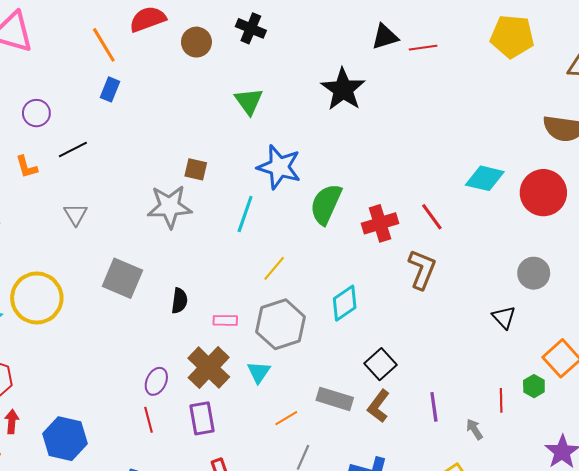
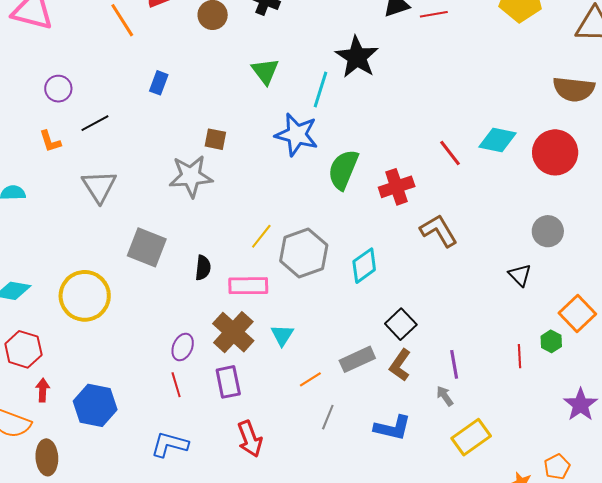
blue rectangle: (110, 89) -> (159, 83), moved
gray triangle: (76, 214) -> (99, 186), size x1.5
cyan line: (245, 214) -> (321, 90), moved
red line: (432, 217) -> (450, 153), moved
yellow line: (274, 268) -> (261, 236), moved
brown L-shape: (422, 269) -> (439, 231), turned -51
yellow circle: (37, 298) -> (85, 296), moved
pink rectangle: (225, 320) -> (248, 286), size x1.6
gray hexagon: (280, 324) -> (304, 253), moved
gray rectangle: (335, 399) -> (357, 359), turned -40
gray arrow: (474, 429) -> (445, 396), moved

